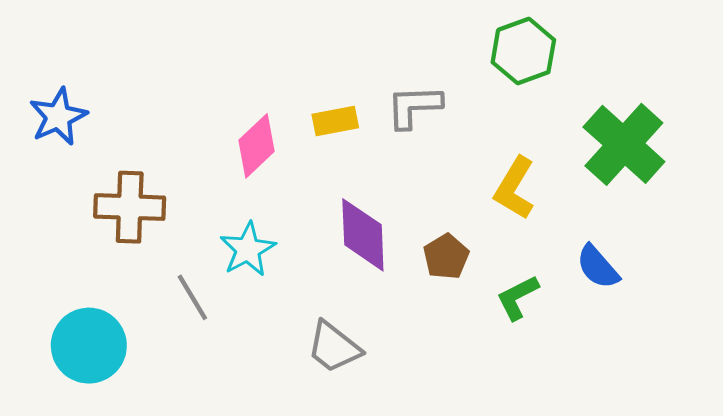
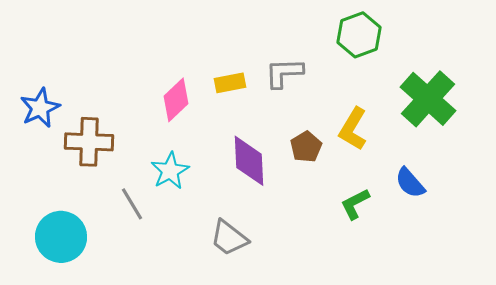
blue star: (58, 117) -> (40, 108), moved
brown pentagon: (446, 257) -> (306, 147), moved

